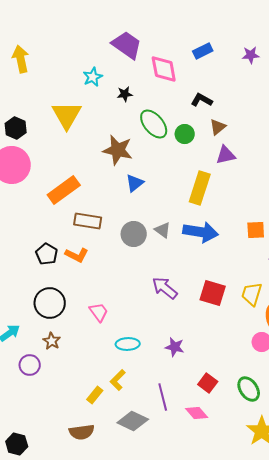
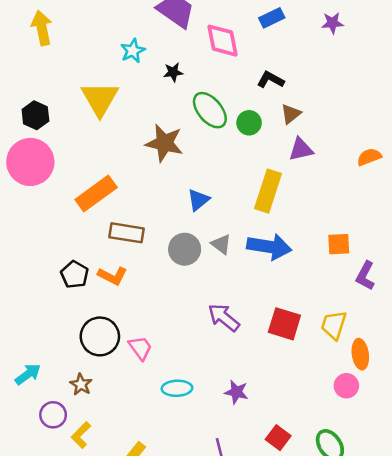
blue triangle: (135, 183) -> (198, 200), moved
black circle: (50, 303) -> (100, 336), moved
yellow L-shape: (118, 380) -> (81, 435), moved

